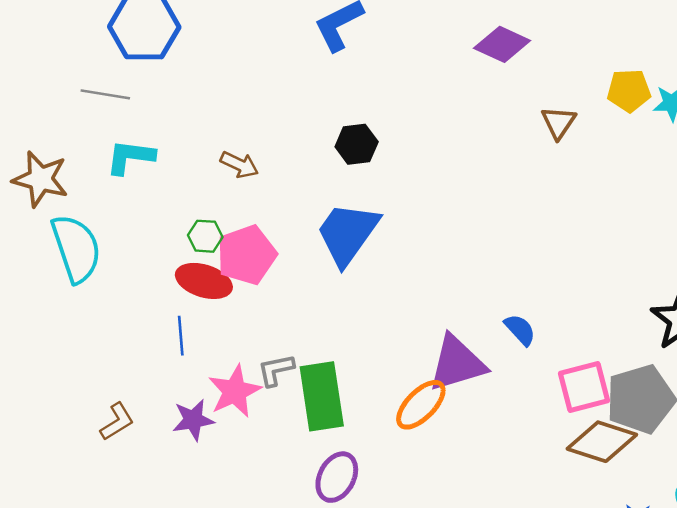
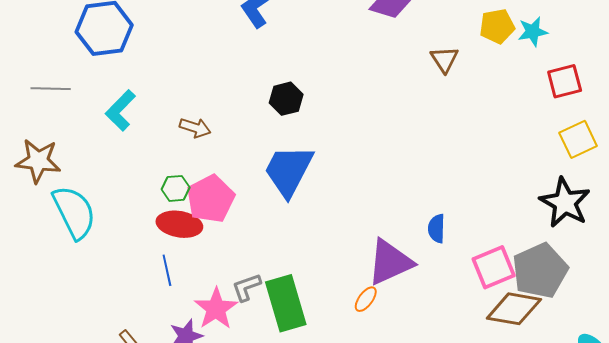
gray line: (105, 94) -> (51, 89), moved
cyan L-shape: (130, 157) -> (121, 110), moved, turned -45
blue semicircle: (520, 330) -> (437, 228), turned -128
orange ellipse: (421, 405) -> (366, 299), size x0.6

